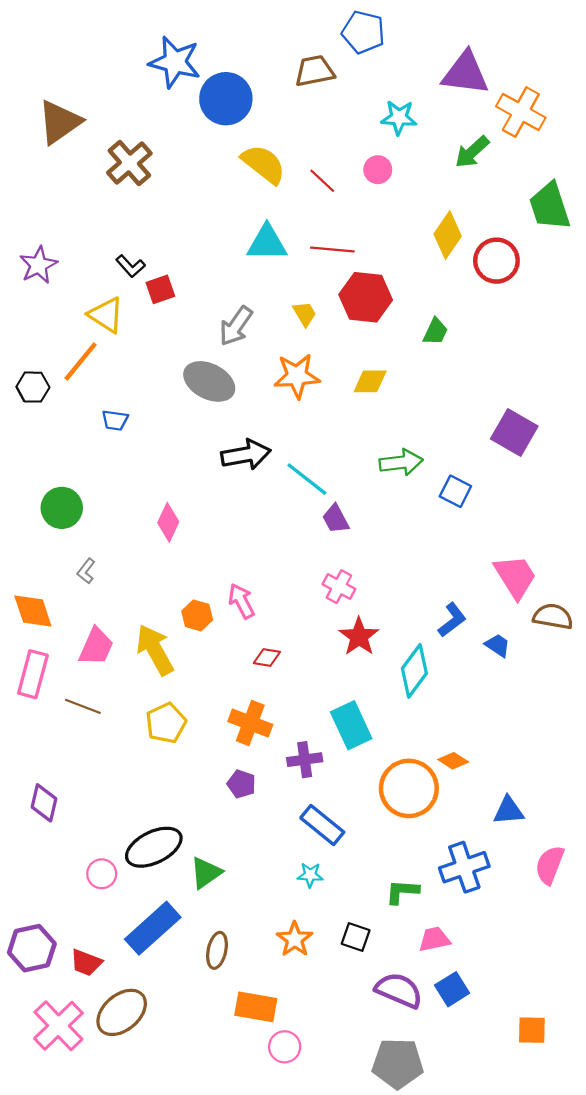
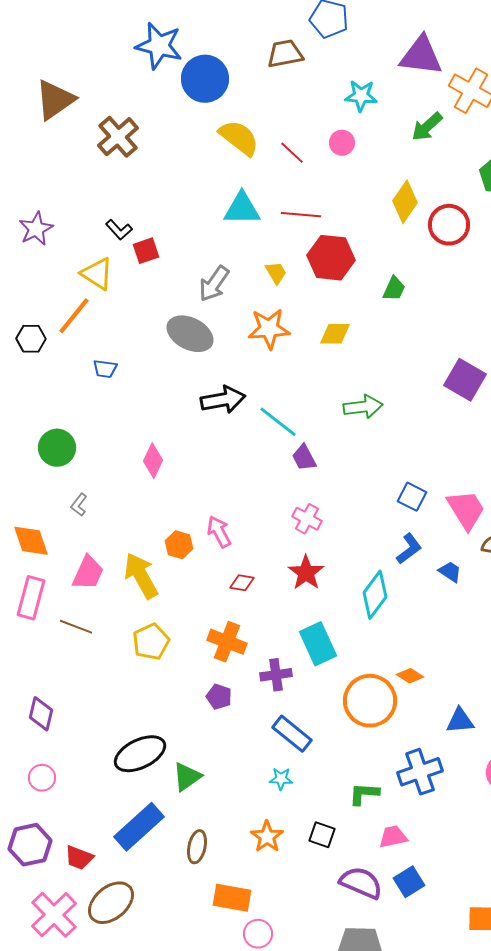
blue square: (455, 491) -> (412, 497), moved
red star: (359, 637) -> (306, 573), moved
pink circle: (102, 874) -> (42, 778), moved

